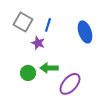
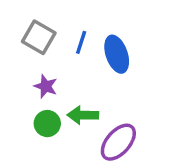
blue ellipse: (85, 32) -> (117, 54), moved
purple star: (38, 43) -> (46, 86), moved

